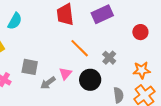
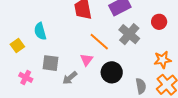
cyan semicircle: (15, 21) -> (40, 31), moved, turned 138
gray cross: (109, 58) -> (129, 34), moved, size x1.5
pink triangle: (65, 74) -> (87, 60), moved

